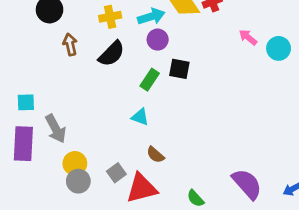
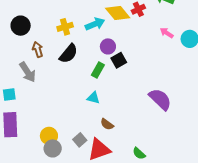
purple circle: (158, 40) -> (108, 46), moved
black square: (179, 69) -> (119, 60), turned -35
gray arrow: (56, 129) -> (28, 72), moved
purple semicircle: (247, 184) -> (160, 99), moved

